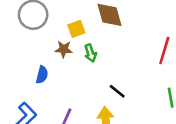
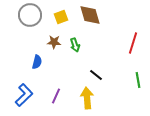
yellow square: (76, 29) -> (61, 17), moved

